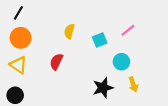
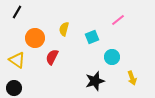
pink line: (128, 30) -> (118, 20), moved
orange circle: (21, 38) -> (35, 38), moved
yellow arrow: (133, 84) -> (132, 78), moved

